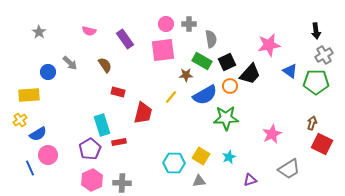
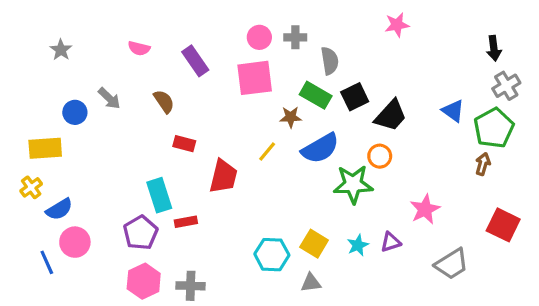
pink star: (269, 45) -> (397, 25), moved, size x0.7
green pentagon: (316, 82) -> (494, 128), turned -30
orange circle: (230, 86) -> (380, 156), moved
brown arrow: (312, 123) -> (483, 164), moved
purple triangle: (250, 180) -> (391, 242), moved

